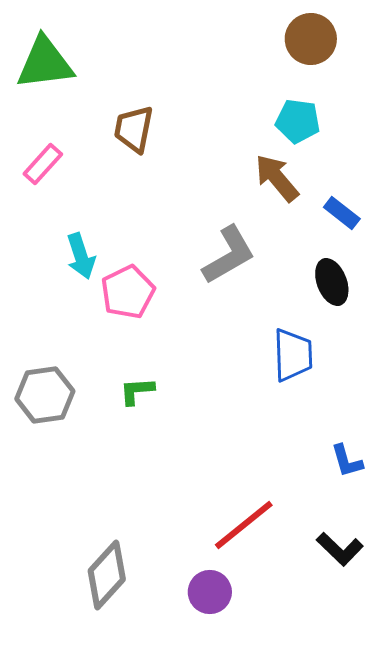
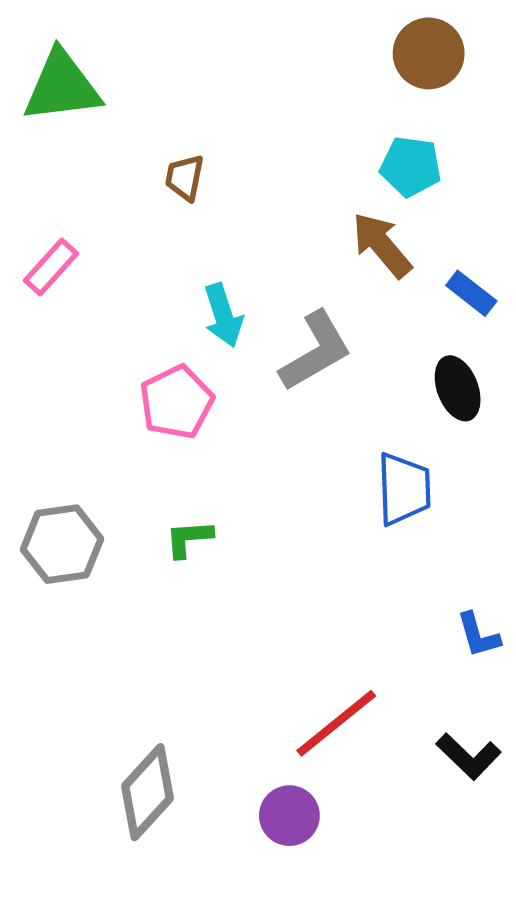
brown trapezoid: (134, 129) -> (185, 177), size x0.7
pink rectangle: (43, 164) -> (51, 267), moved
cyan arrow: (81, 256) -> (223, 315), moved

